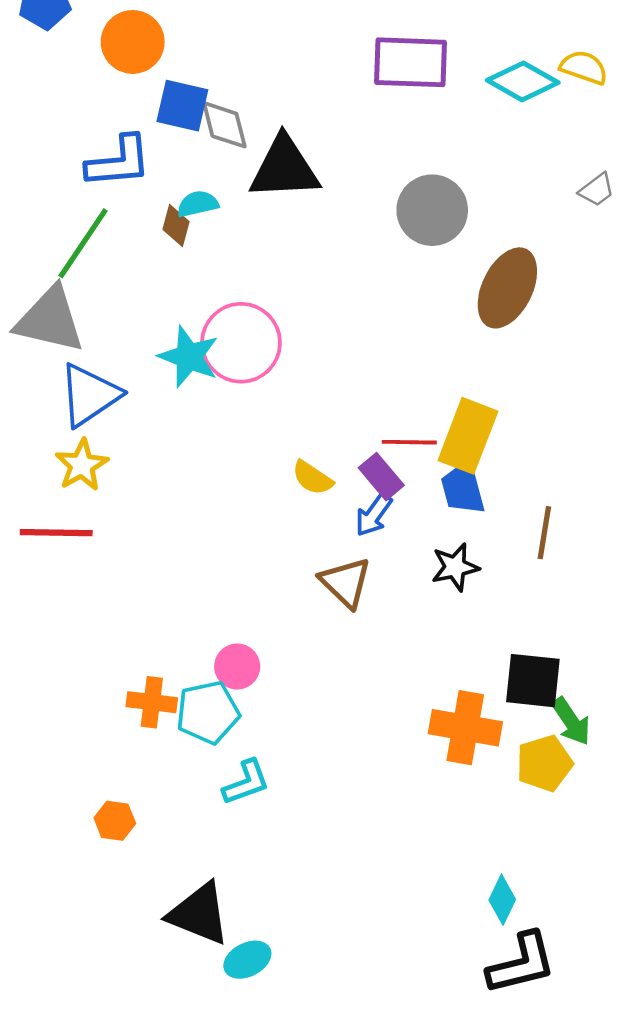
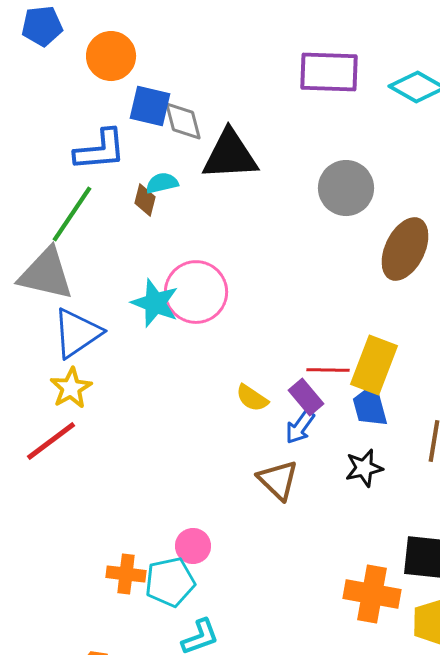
red line: (56, 533) -> (51, 441), turned -38

